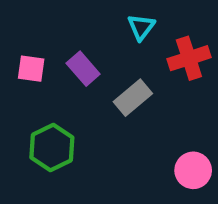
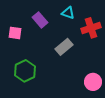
cyan triangle: (141, 27) -> (68, 13), turned -48
purple rectangle: (83, 69) -> (40, 20), moved

